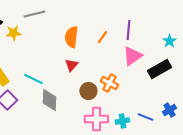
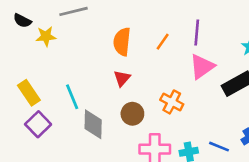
cyan line: (33, 79) -> (72, 97), turned 42
brown circle: (88, 91) -> (132, 114), moved

